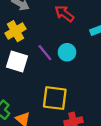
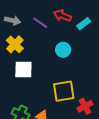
red arrow: (64, 14) -> (62, 16), moved
purple line: (45, 53) -> (40, 23), moved

